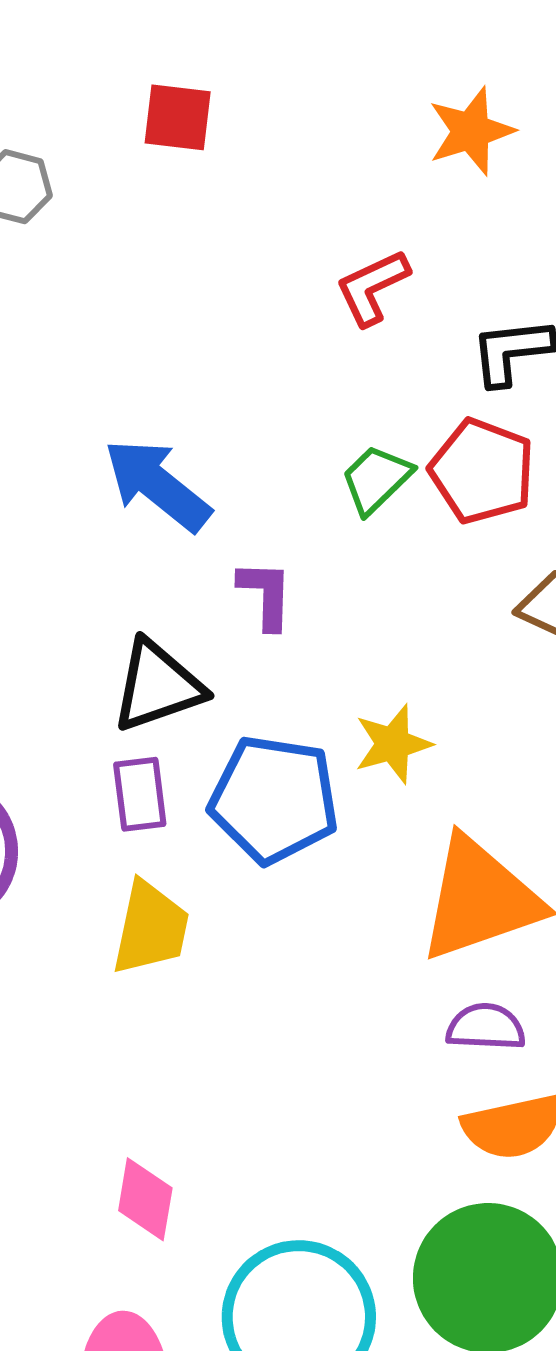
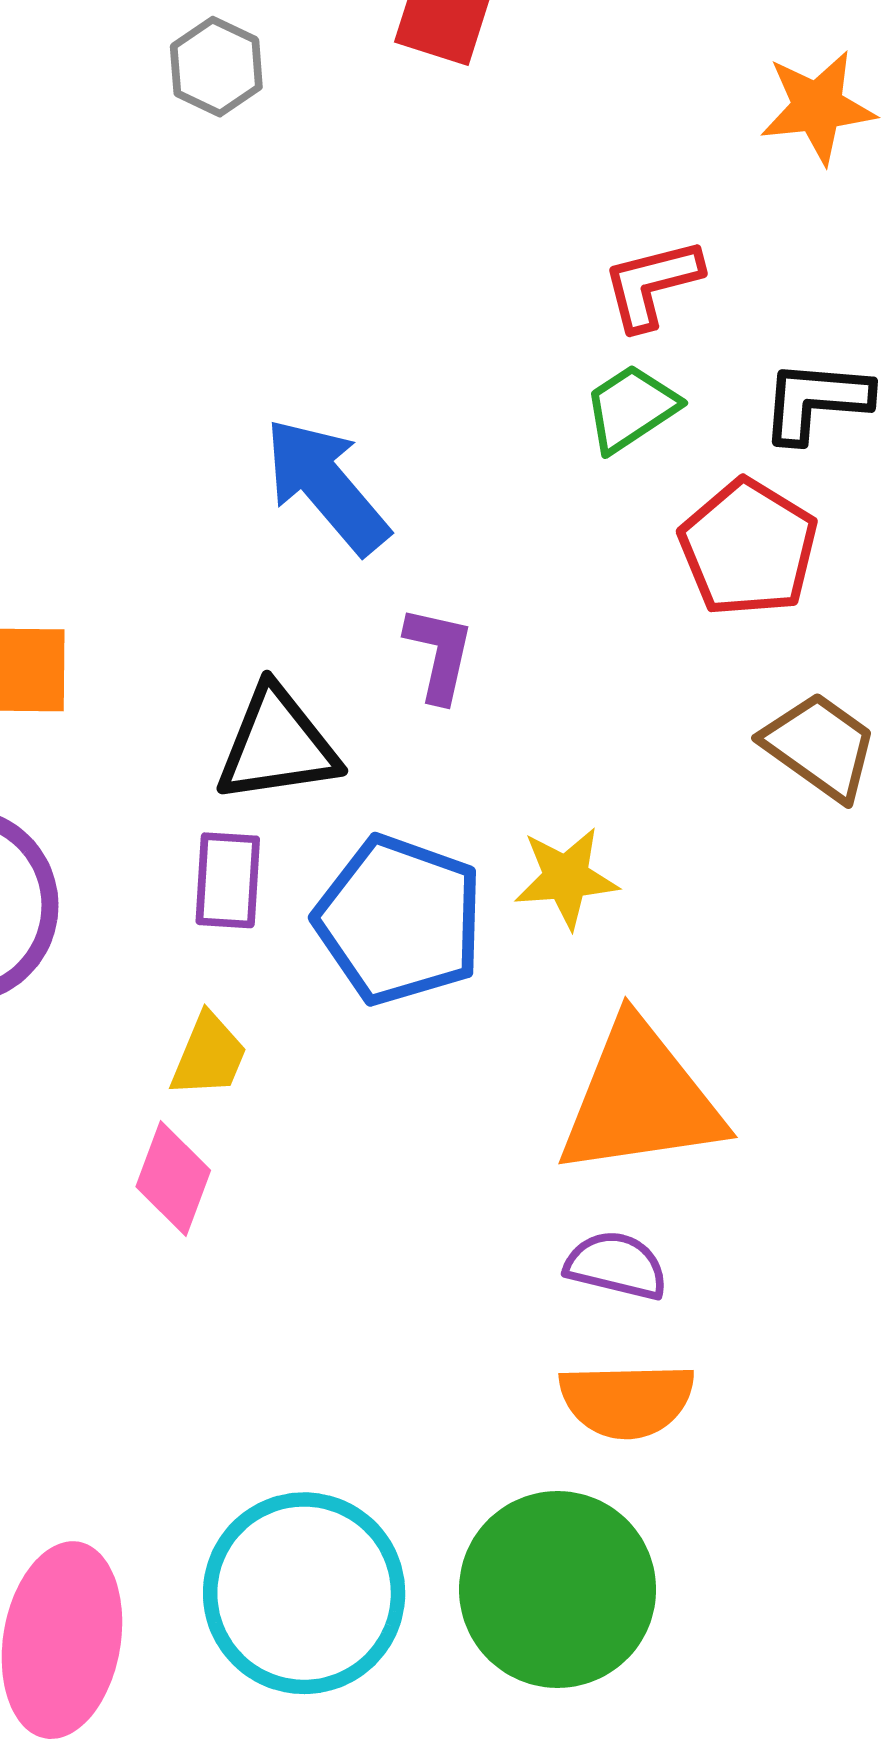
green trapezoid: (376, 479) -> (631, 408), moved
yellow trapezoid: (151, 928) -> (209, 1055), size x0.7
pink diamond: (145, 1199) -> (173, 1179), moved

